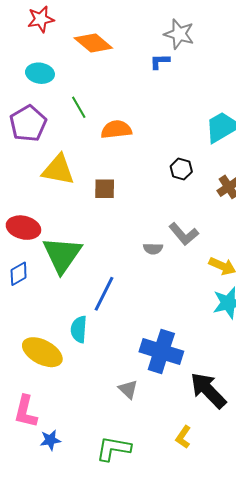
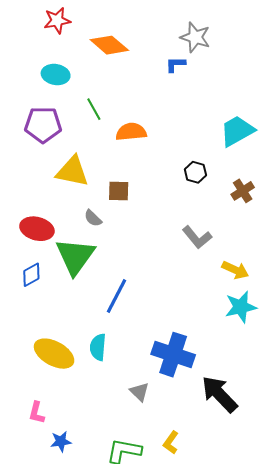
purple pentagon: (28, 123) -> (43, 125), turned 30
gray semicircle: (153, 249) -> (93, 218), moved, turned 42
cyan semicircle: (79, 329) -> (98, 347), moved
pink L-shape: (26, 412) -> (37, 413), size x0.7
yellow L-shape: (183, 437) -> (171, 443), moved

